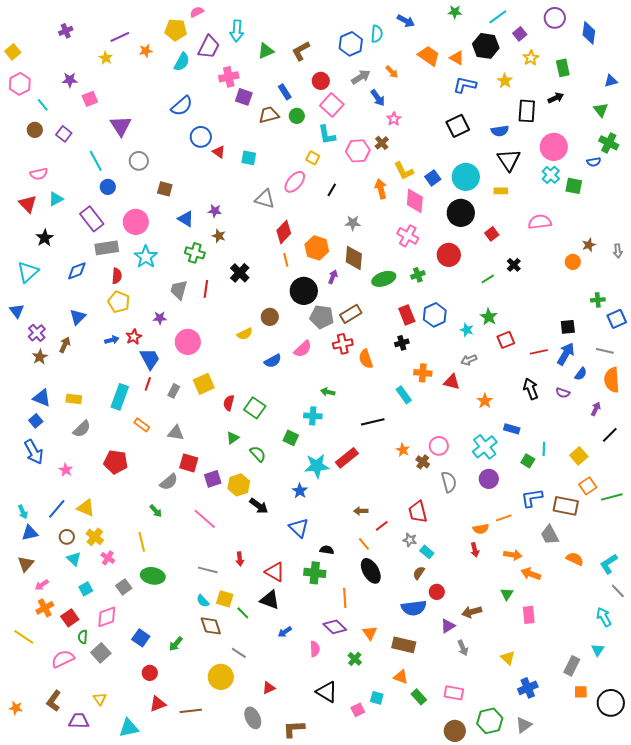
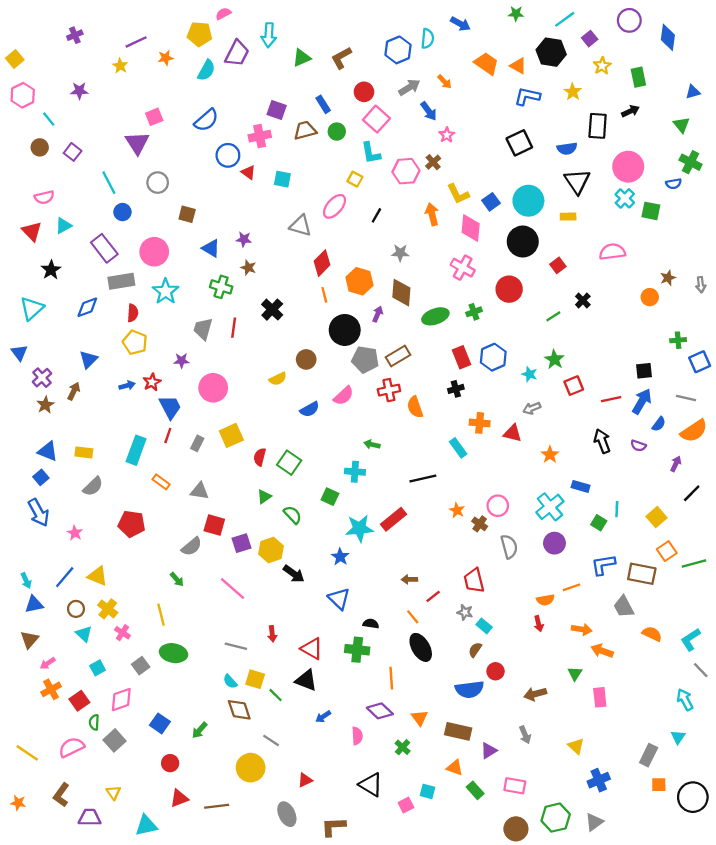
pink cross: (229, 77) -> (260, 136), moved
pink square: (90, 99) -> (154, 117), moved
orange semicircle: (612, 380) -> (694, 431), turned -120
purple triangle: (448, 626) -> (489, 751), moved
yellow line: (24, 637) -> (27, 753), moved

